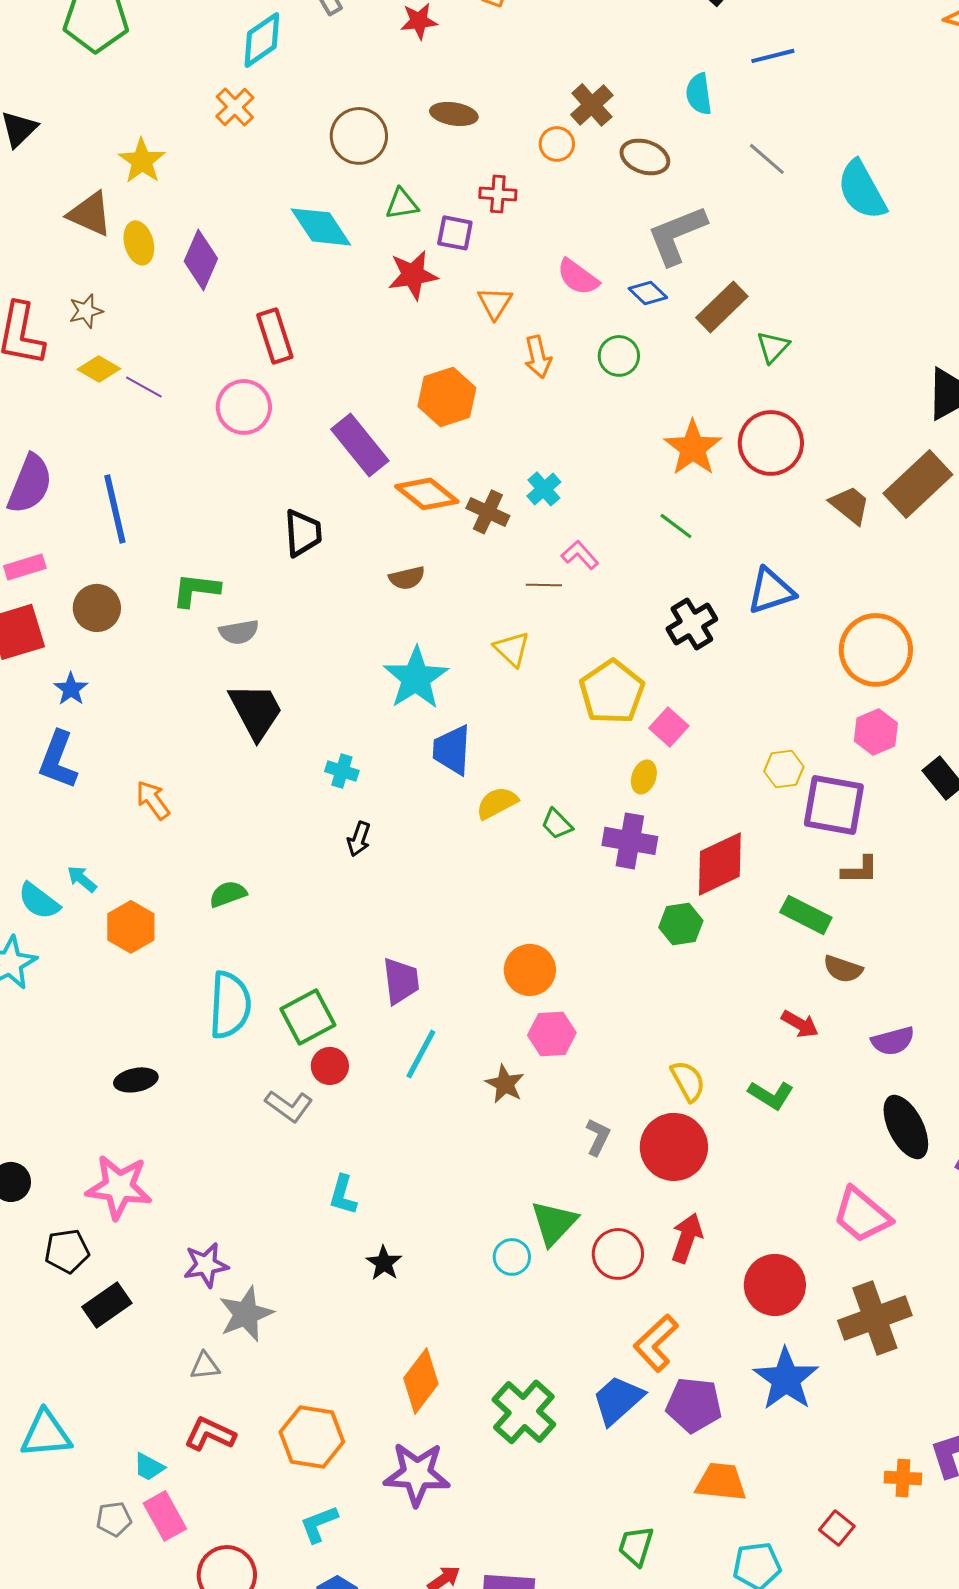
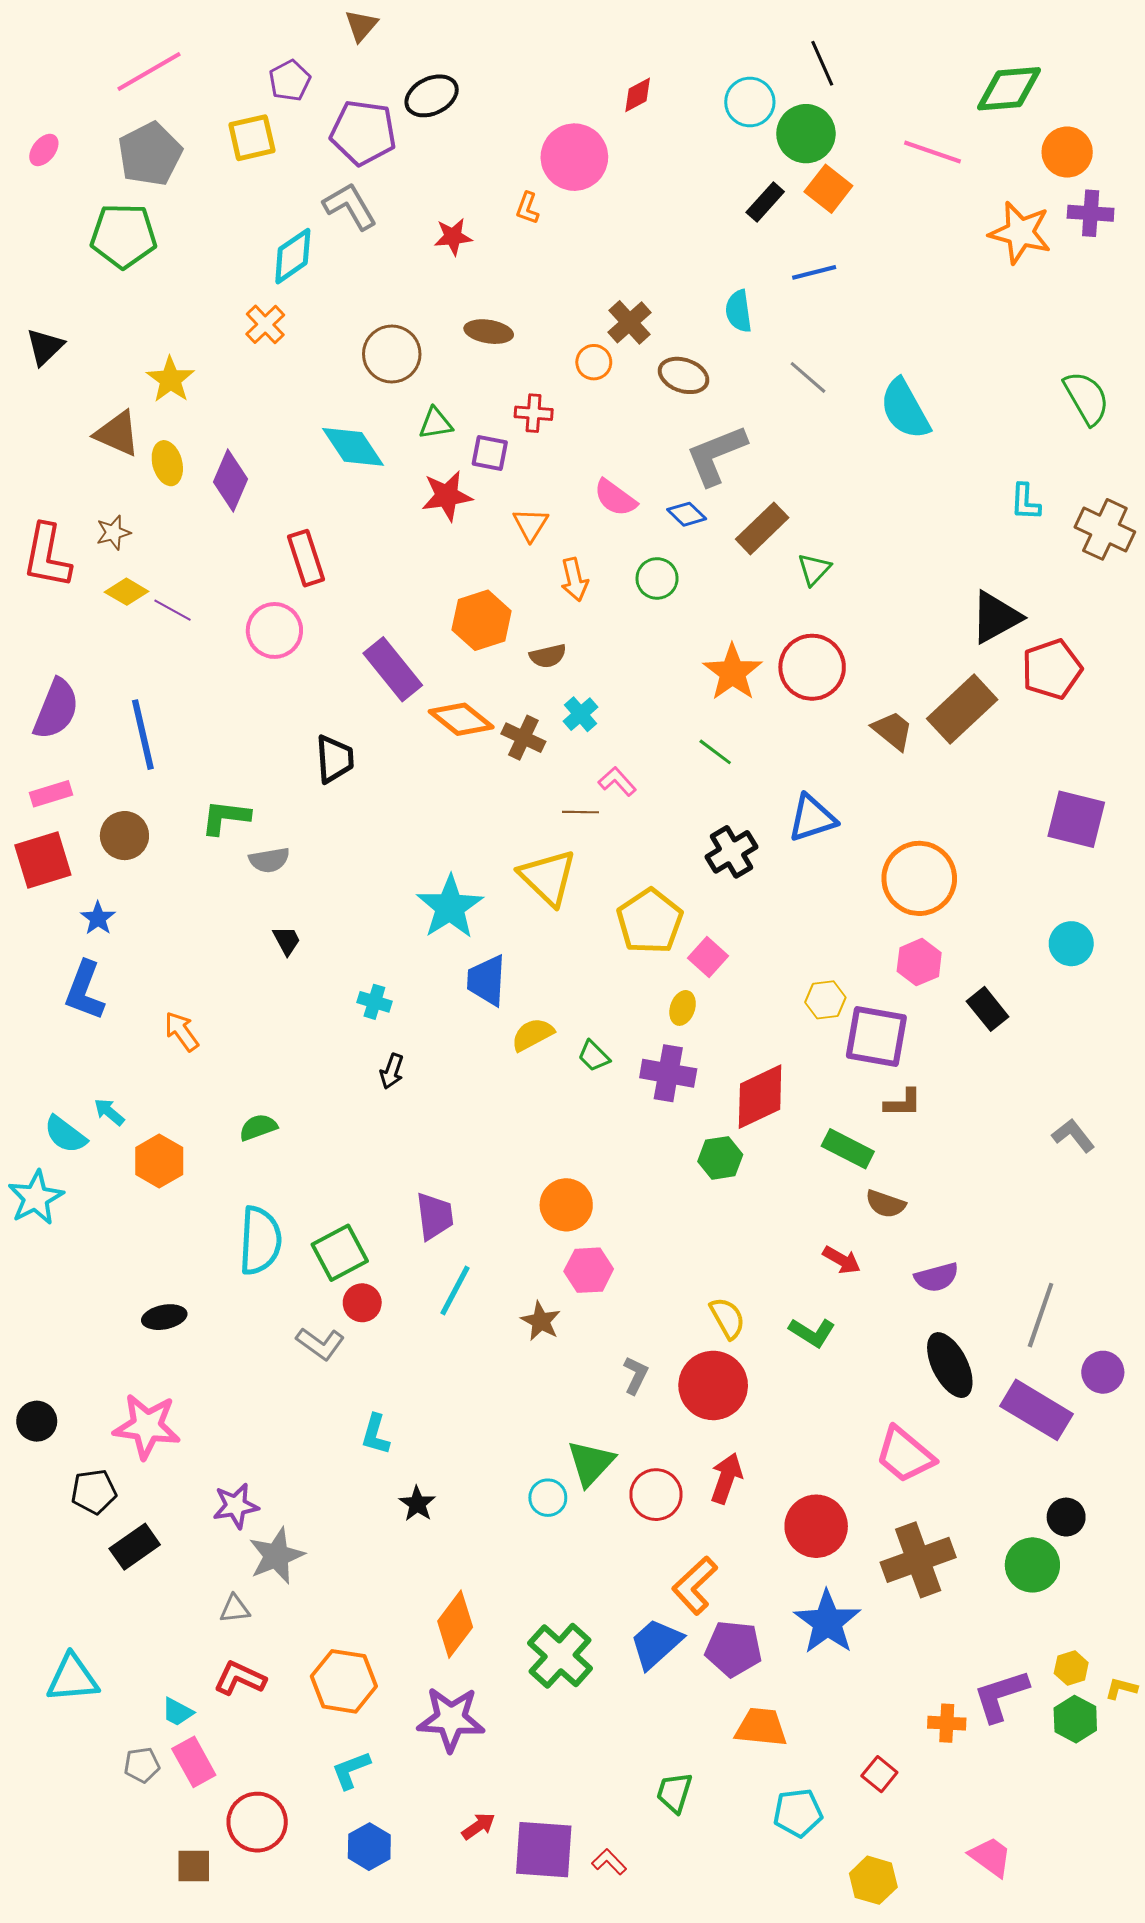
brown semicircle: (407, 578) -> (548, 656), moved
yellow triangle: (512, 649) -> (548, 877), size x1.6
black trapezoid: (256, 711) -> (287, 941), size x0.5

